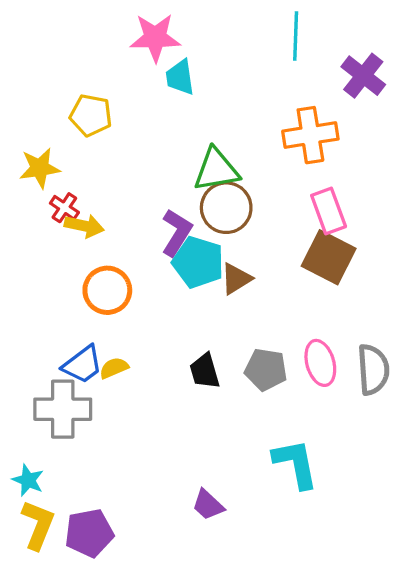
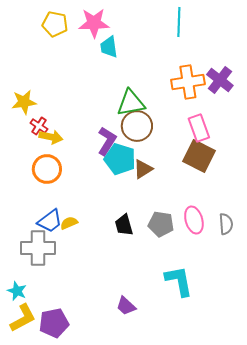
purple cross: (363, 76) -> (220, 80), moved
yellow pentagon: (91, 115) -> (55, 24), moved
orange circle: (107, 290) -> (47, 169), moved
gray semicircle: (373, 370) -> (226, 224), size x0.7
yellow L-shape: (38, 525) -> (23, 318), turned 40

